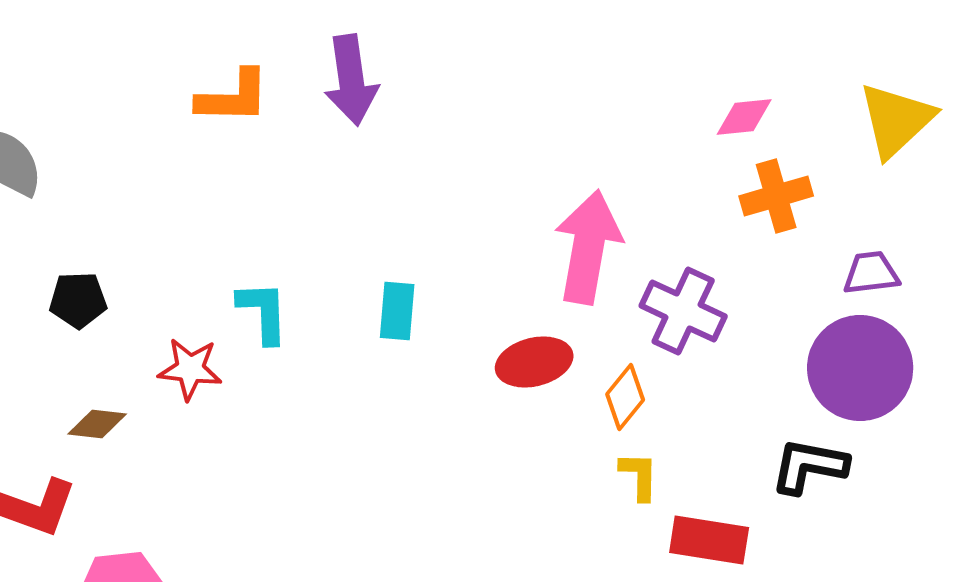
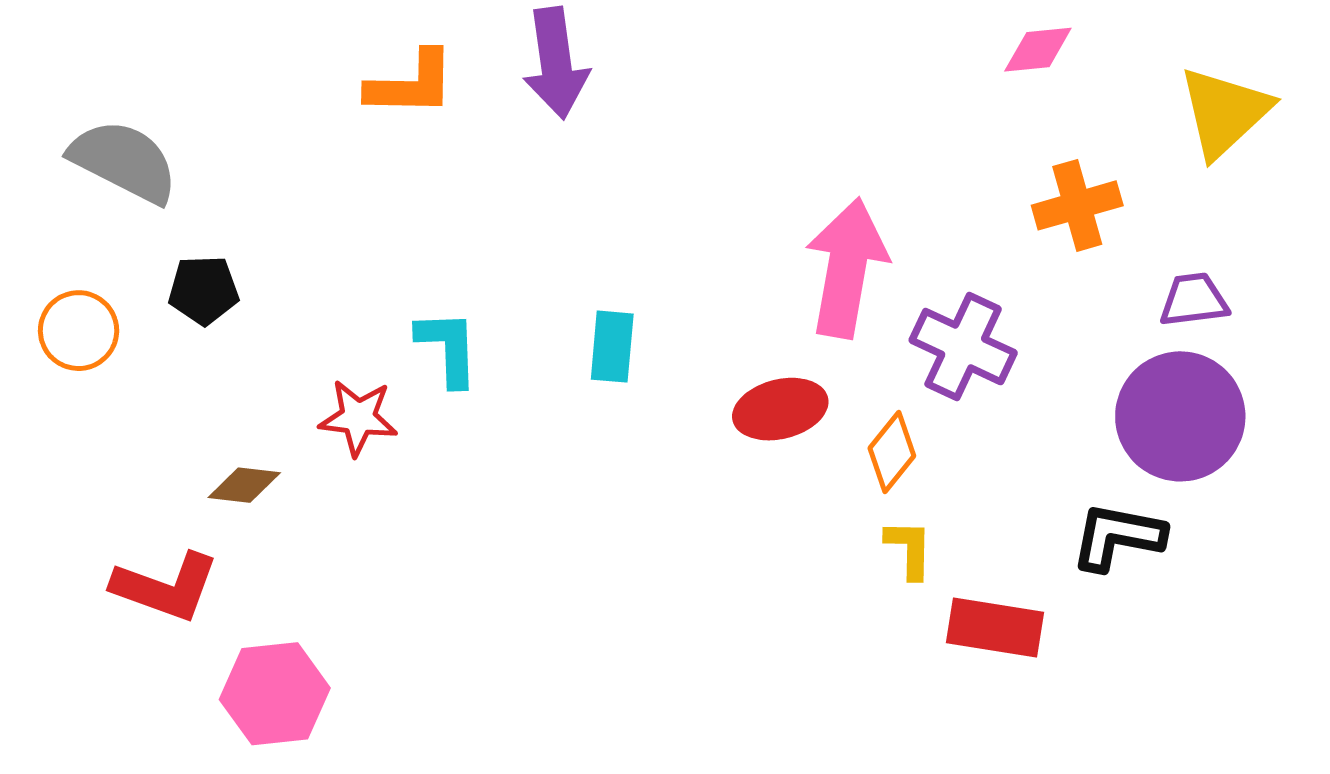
pink diamond: (744, 117) -> (1038, 50), moved
black pentagon: (78, 300) -> (204, 290), moved

